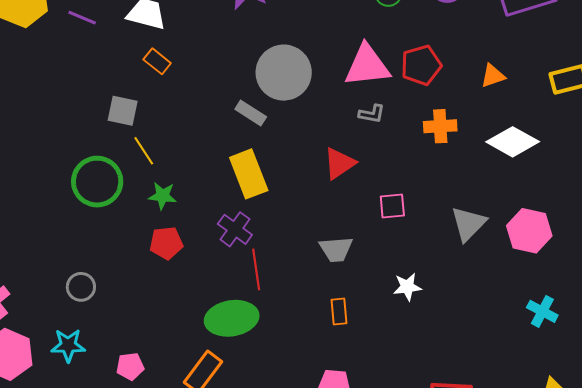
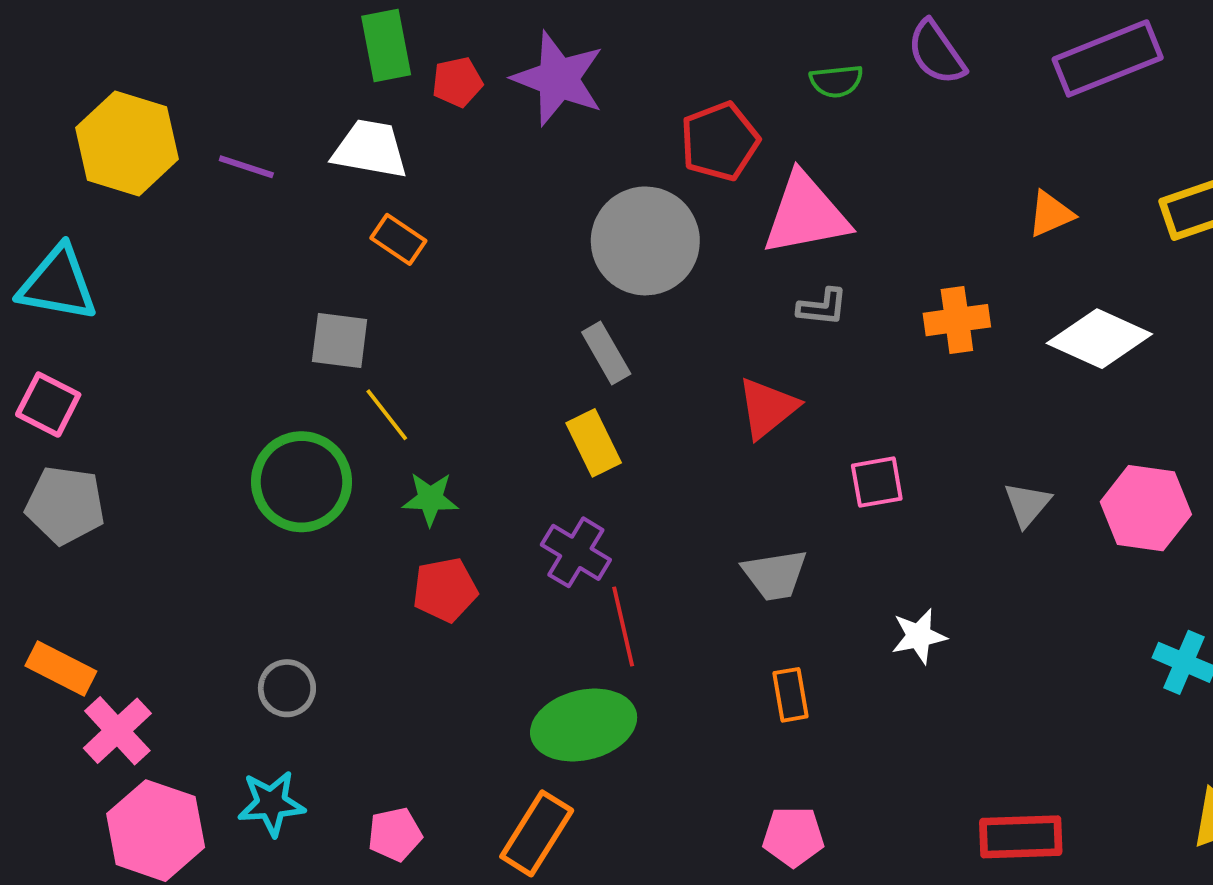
red pentagon: (421, 65) -> (720, 141), moved
gray rectangle: (251, 113) -> (606, 353), moved, turned 32
yellow rectangle: (249, 174) -> (594, 443), size x0.7
gray triangle: (469, 224) -> (1027, 504), size x0.7

